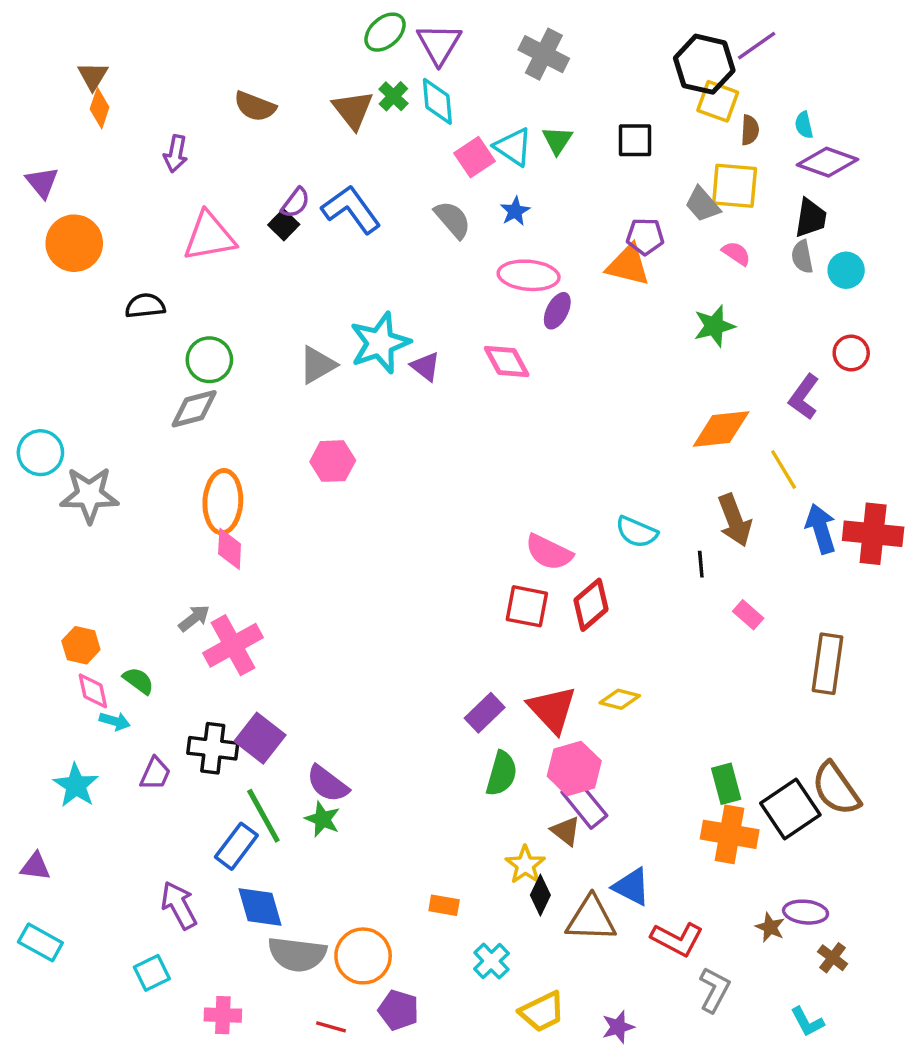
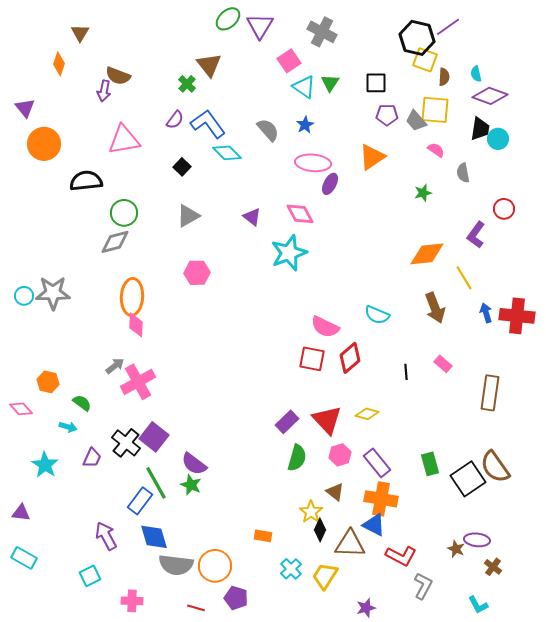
brown triangle: (93, 76) -> (80, 33), moved
green cross: (393, 96) -> (187, 84), moved
cyan diamond: (437, 101) -> (227, 153), moved, turned -40
brown semicircle: (255, 106) -> (118, 76), moved
pink square: (475, 157) -> (289, 61), moved
black square: (284, 225) -> (182, 167), moved
purple pentagon: (645, 236) -> (387, 115), moved
gray semicircle: (802, 257) -> (463, 173), moved
orange triangle: (628, 265) -> (372, 157), turned -48
cyan circle: (846, 270) -> (498, 139), moved
black semicircle: (145, 306) -> (86, 181), size x1.4
green star: (714, 326) -> (423, 193), size x0.7
cyan star: (380, 343) -> (289, 253), moved
cyan circle: (40, 453) -> (24, 296), moved, size x0.7
blue arrow: (821, 529) -> (486, 313), size x0.7
black line: (701, 564) -> (406, 372), moved
pink diamond: (93, 691) -> (21, 409), moved, turned -30
black cross: (213, 748) -> (126, 443), turned 32
pink hexagon: (574, 768) -> (340, 455), size x0.7
purple rectangle: (584, 804) -> (377, 463), moved
orange cross: (730, 834) -> (381, 499), moved
yellow trapezoid: (542, 1012) -> (325, 576), moved, turned 148

